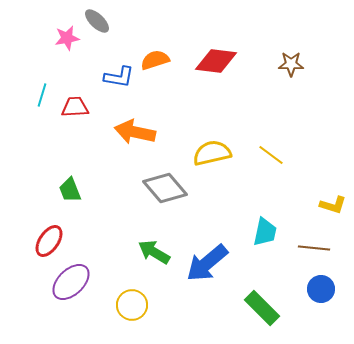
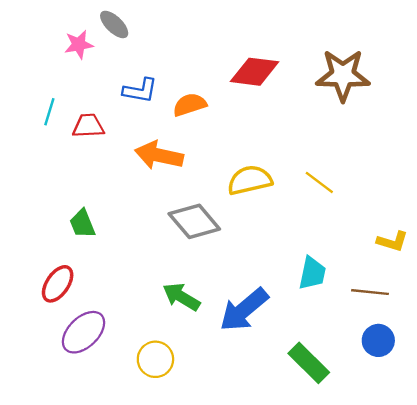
orange semicircle: (155, 60) -> (190, 105), moved
brown star: (291, 64) -> (343, 75), size x1.8

